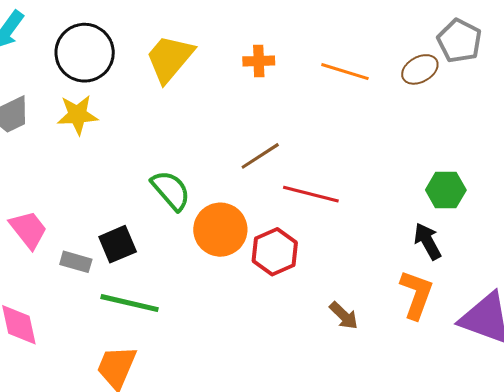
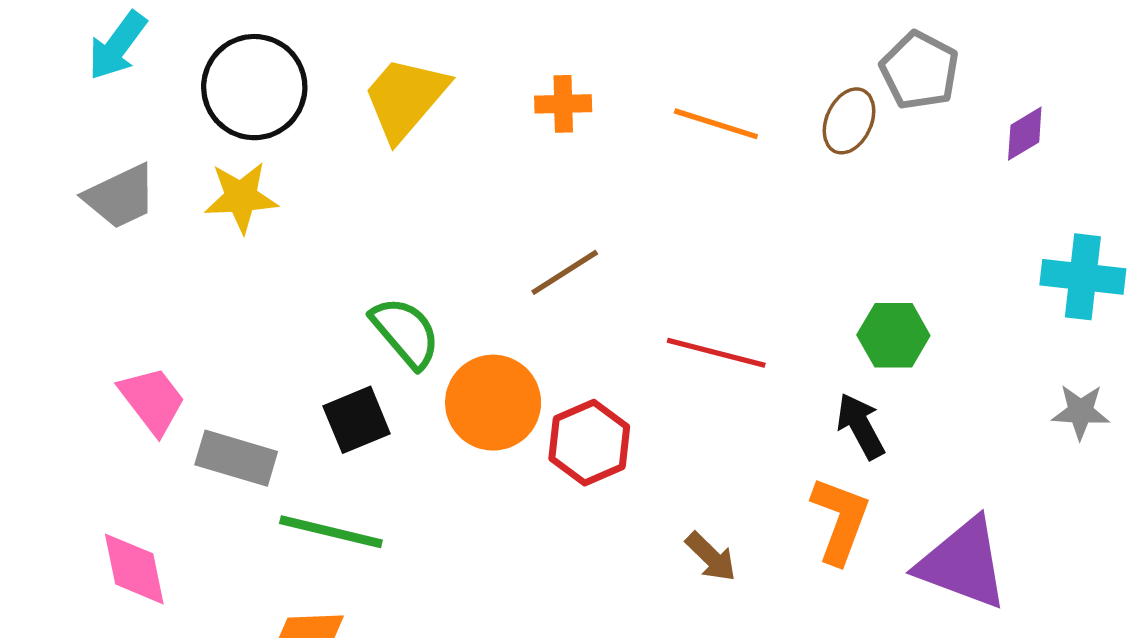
brown ellipse: (420, 69) -> (849, 121), turned -36
red line: (311, 194) -> (716, 353), moved
black square: (118, 244) -> (357, 420), moved
gray rectangle: (76, 262) -> (236, 458), size x1.4

